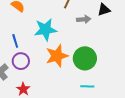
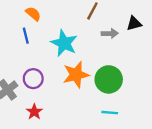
cyan star: (45, 30) -> (64, 43), turned 30
blue line: (15, 41) -> (26, 36), moved

